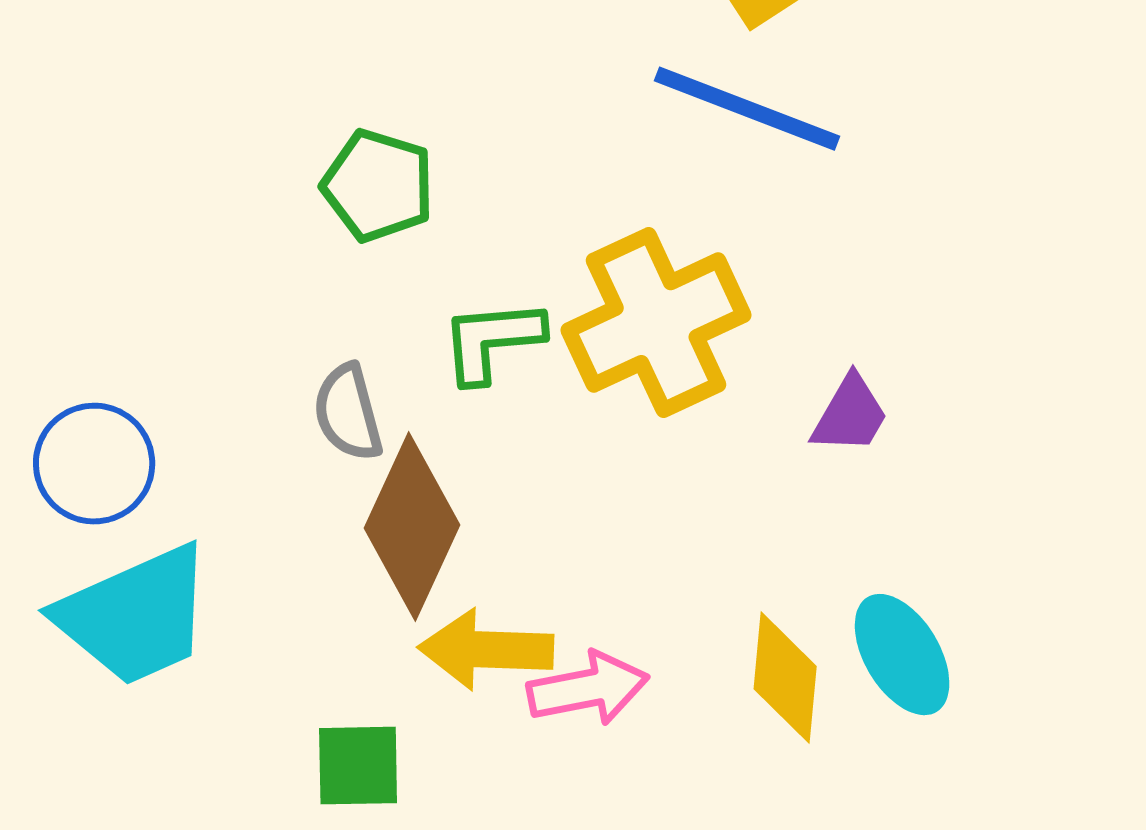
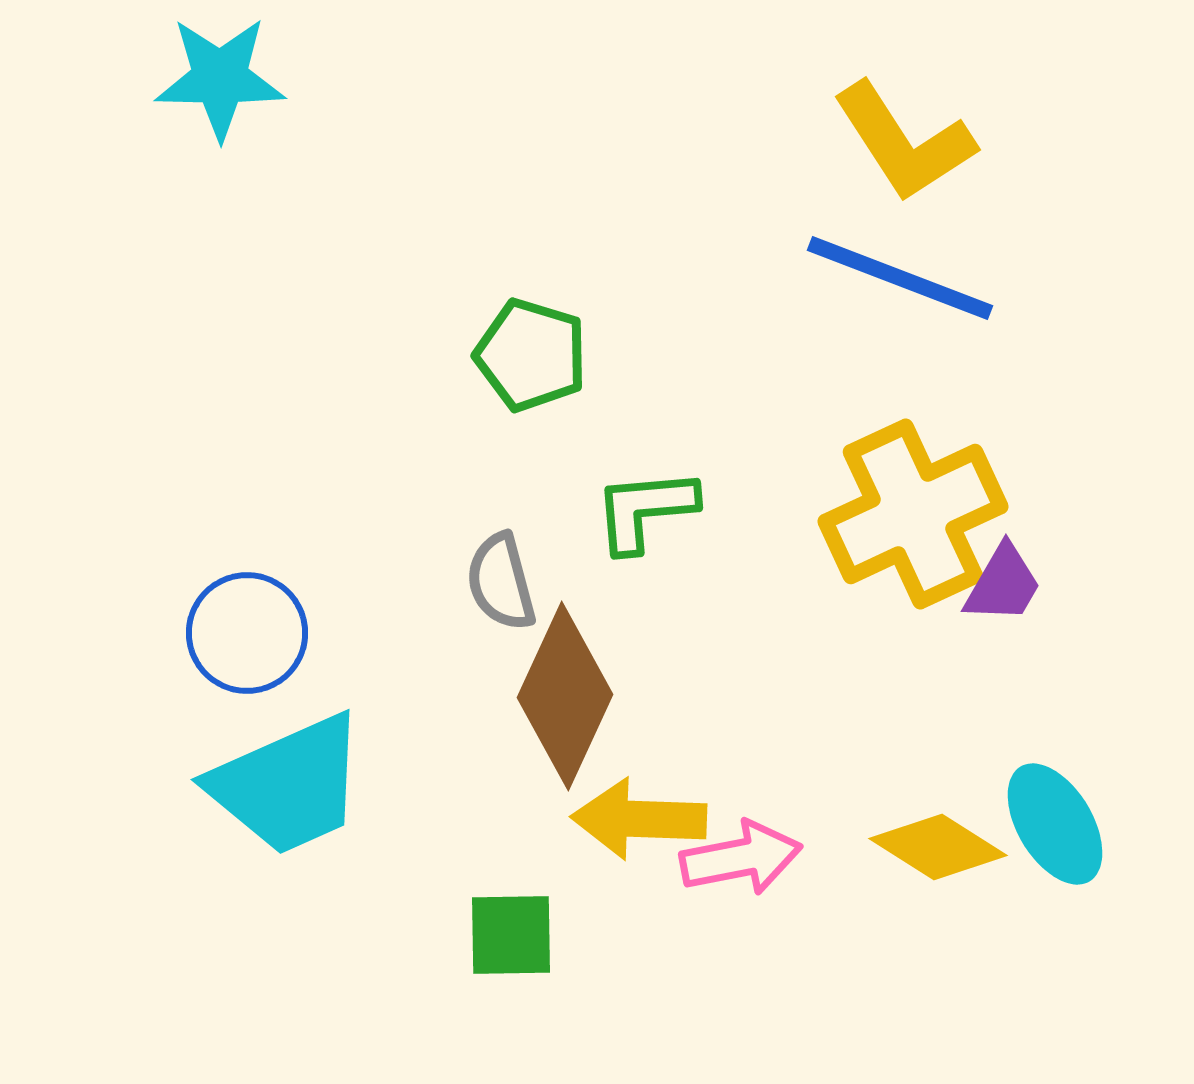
yellow cross: (656, 323) -> (913, 514), moved
yellow diamond: (785, 678) -> (938, 847), turned -63

